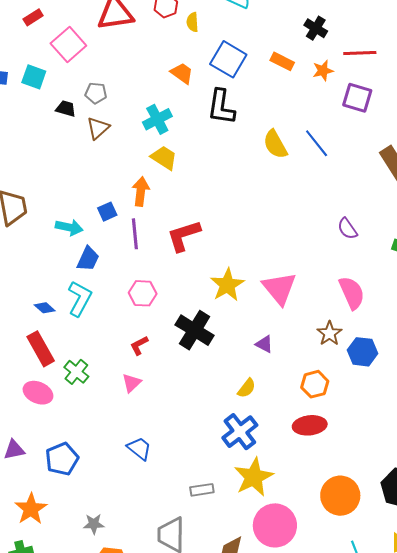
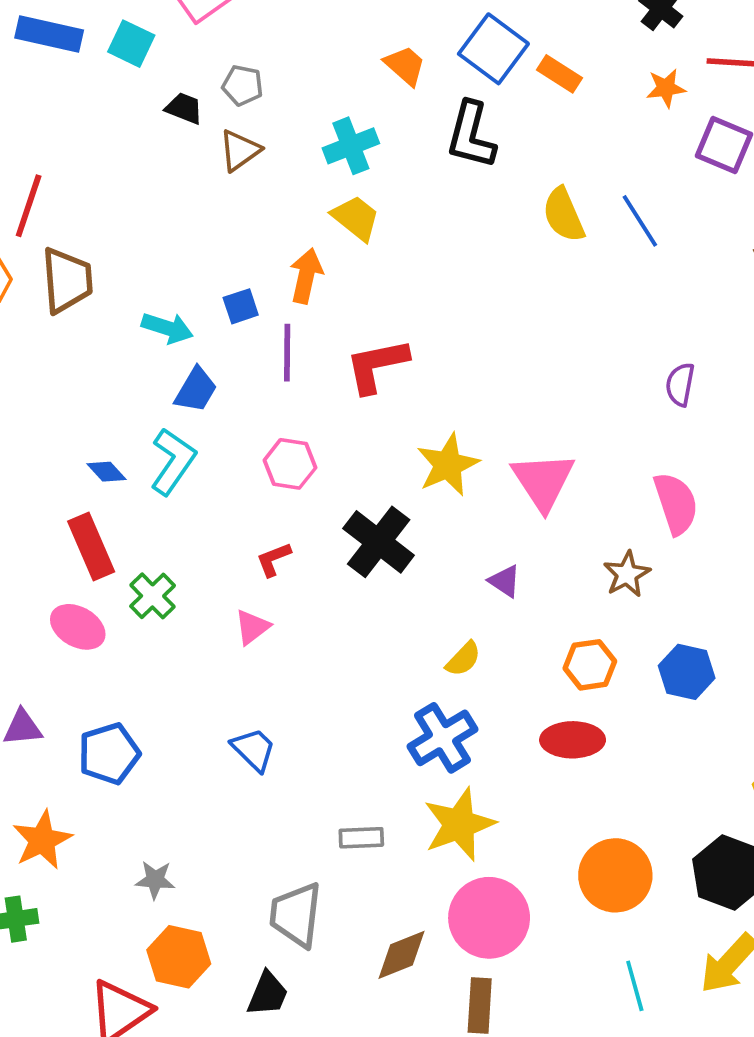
orange rectangle: (282, 61) -> (559, 74), moved
purple semicircle: (347, 229) -> (680, 384), turned 40
blue hexagon: (363, 352) -> (687, 672), moved

